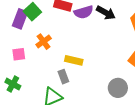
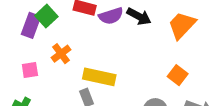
yellow rectangle: (74, 60) -> (99, 77), size x1.4

